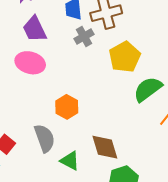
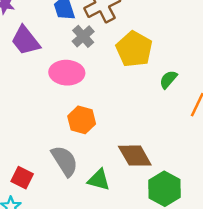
pink ellipse: (30, 63) -> (67, 73), moved
green semicircle: (148, 89) -> (168, 79), size x0.6

